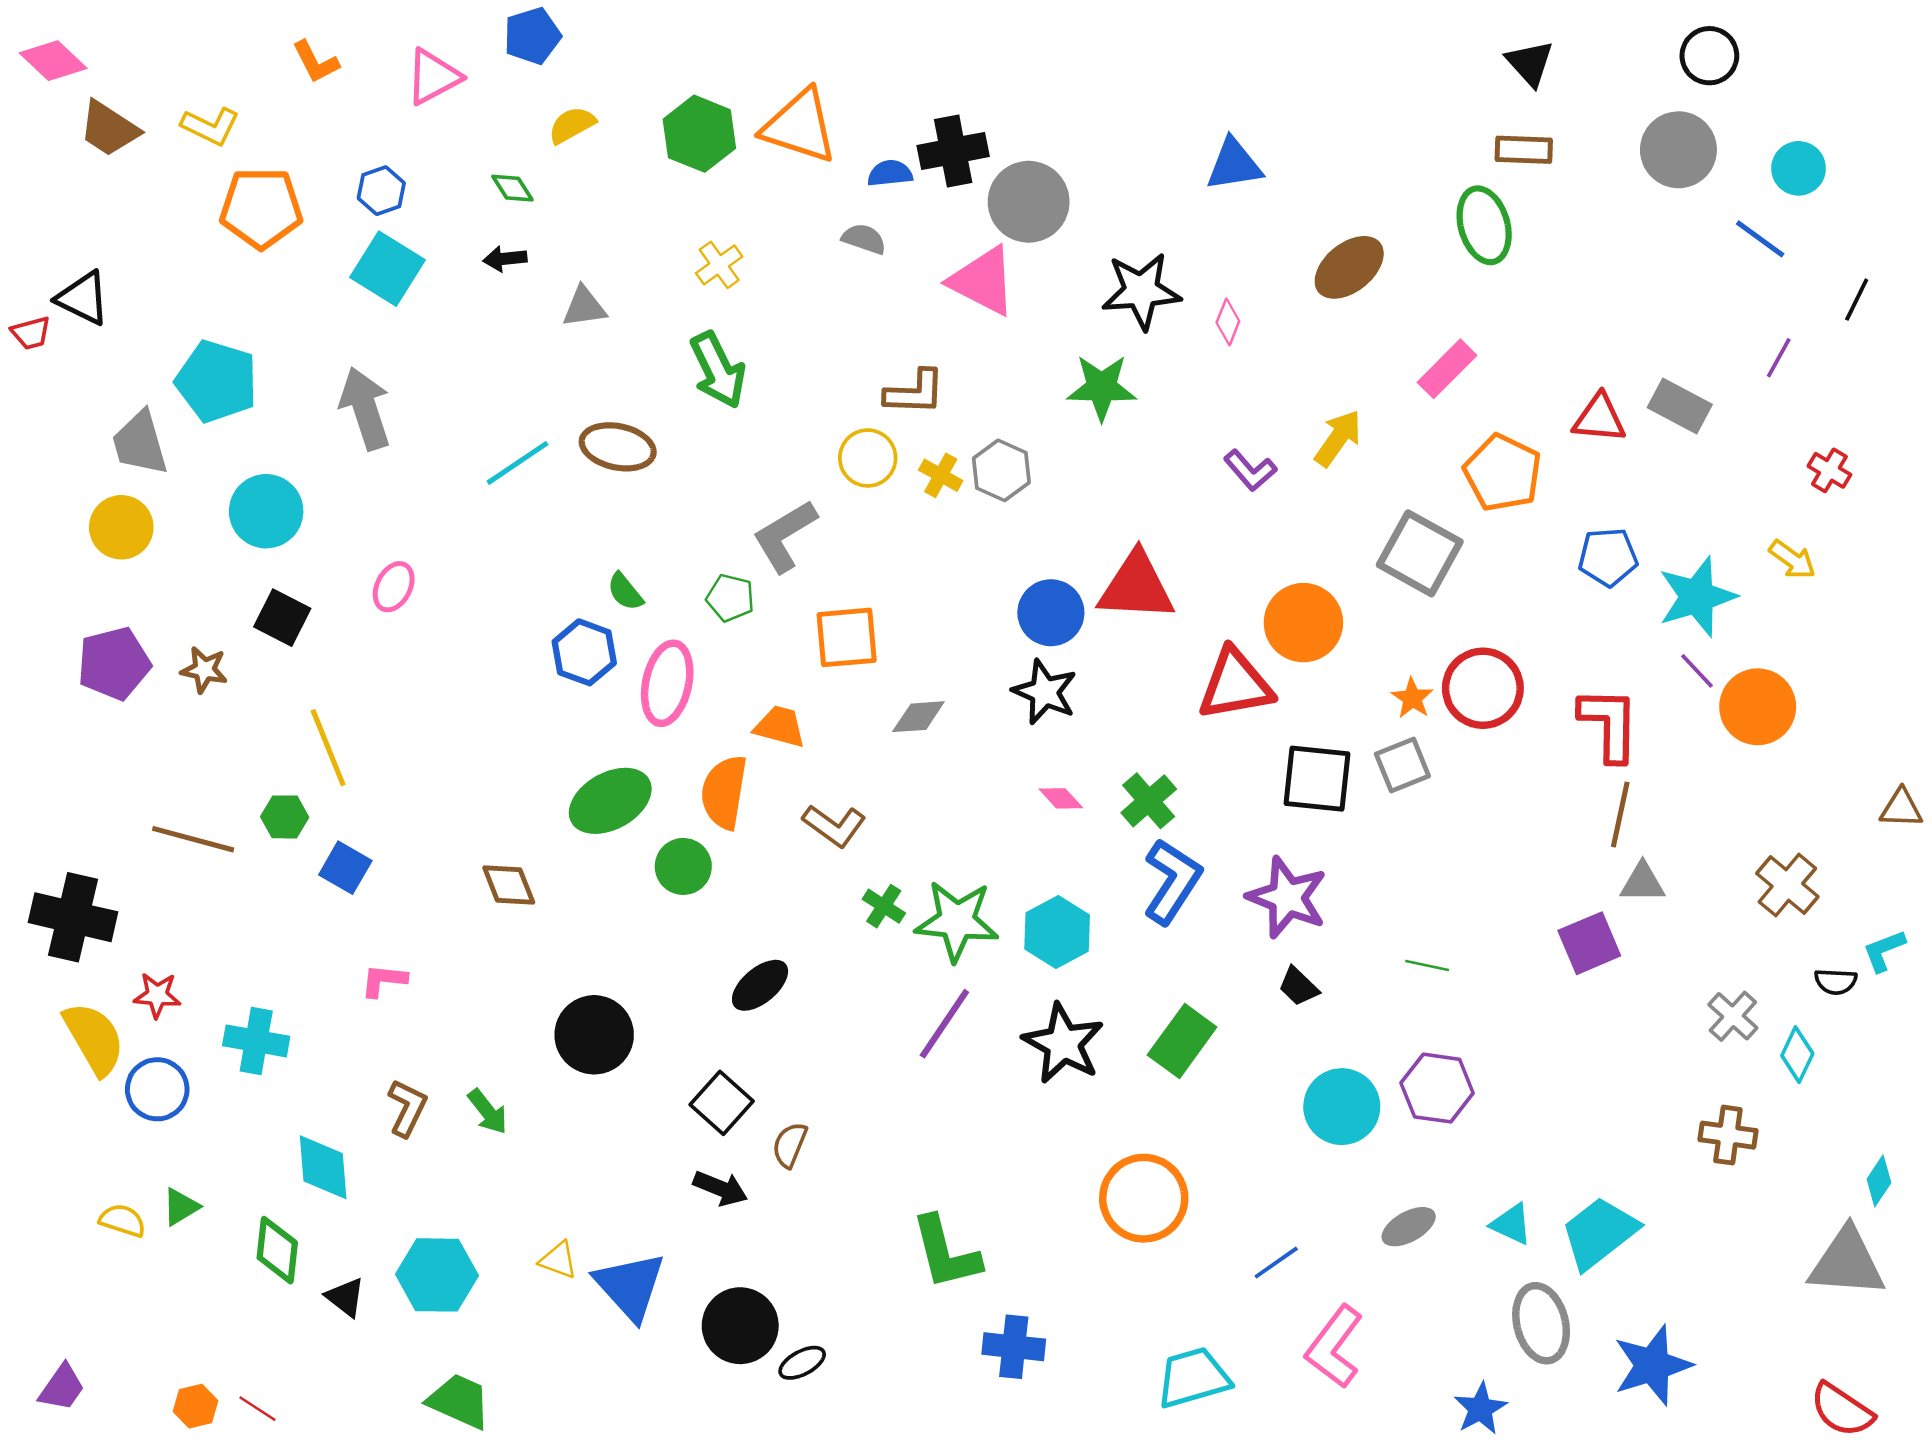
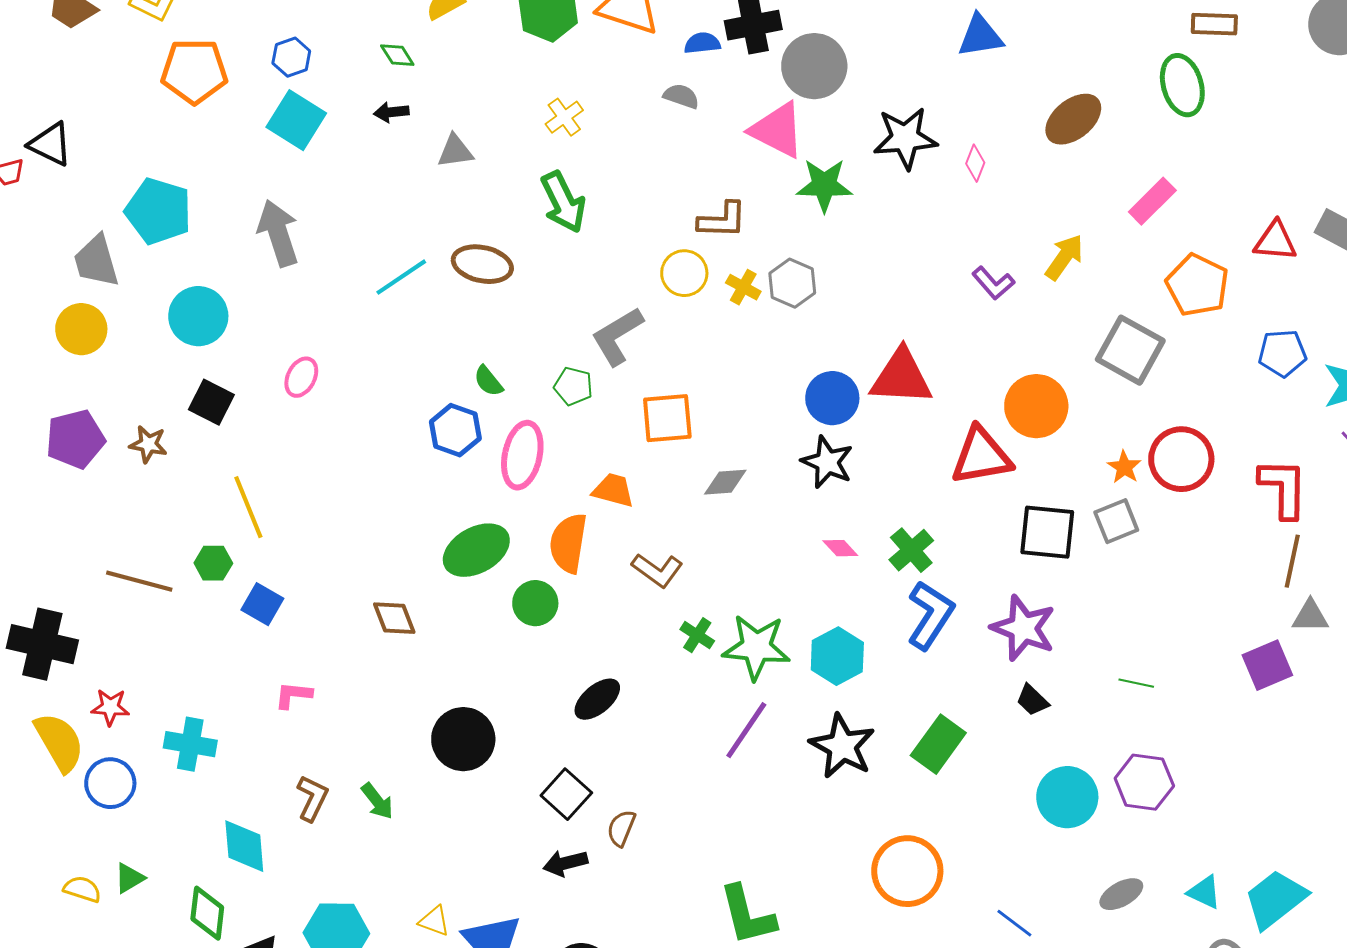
green star: (1102, 387) -> (824, 185), moved
black arrow: (720, 1188) -> (565, 863), turned 144
blue line: (1276, 1263) -> (1014, 923), turned 72

